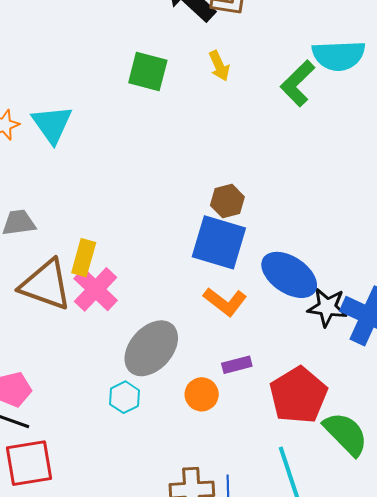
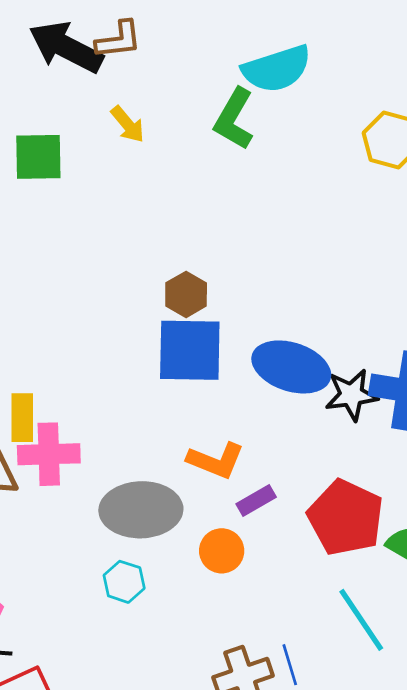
pink cross: (96, 289) -> (49, 454), turned -30
orange L-shape: (225, 302) -> (216, 461), moved
gray ellipse: (151, 348) -> (141, 510), turned 62

